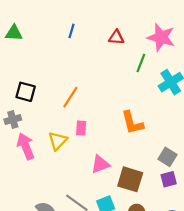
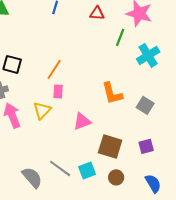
pink rectangle: (81, 128) -> (58, 91), moved
gray square: (168, 157) -> (145, 105), moved
pink triangle: (100, 164) -> (82, 121), moved

